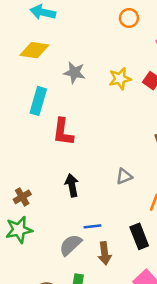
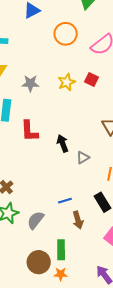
orange circle: (129, 18) -> (66, 34), size x1.5
black arrow: (72, 185) -> (63, 143), moved
gray semicircle: (71, 245) -> (35, 220), moved

